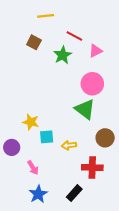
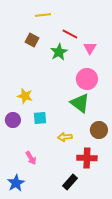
pink triangle: (96, 51) -> (90, 48), turned -32
yellow star: (31, 122) -> (25, 96), moved
cyan square: (47, 137) -> (40, 118), moved
purple circle: (12, 147) -> (13, 120), moved
blue star: (38, 194) -> (16, 183), moved

